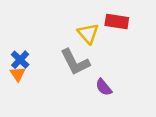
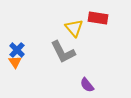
purple semicircle: (104, 87) -> (87, 85), moved

